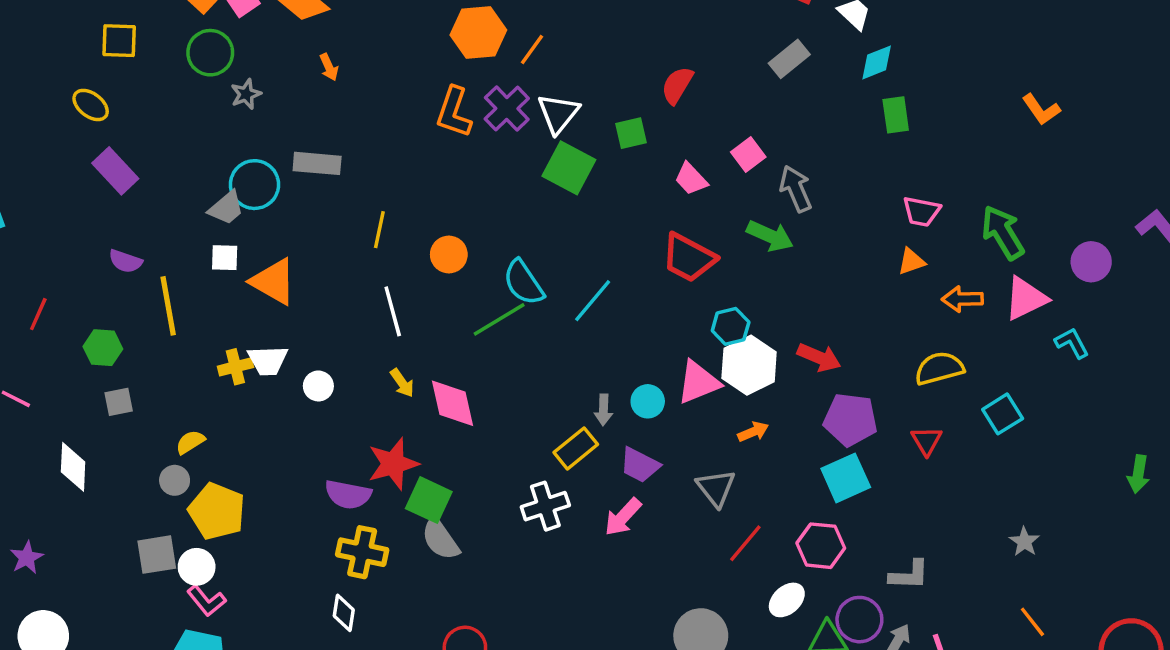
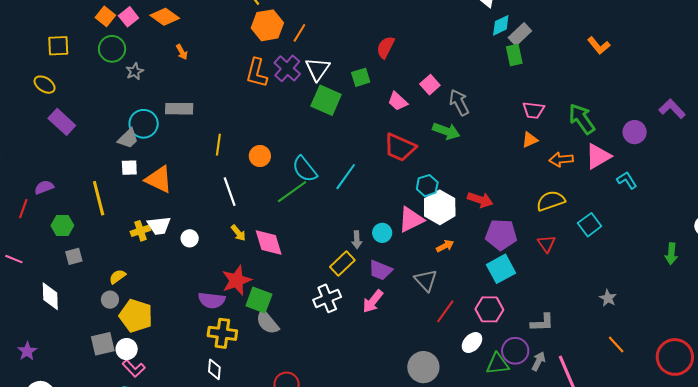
gray rectangle: (789, 59) -> (520, 34), moved
purple semicircle: (125, 261) -> (44, 187), moved, turned 144

